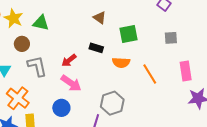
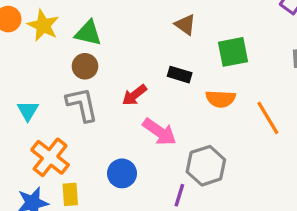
brown circle: (22, 44) -> (85, 66), moved
pink arrow: (71, 83) -> (159, 132), moved

